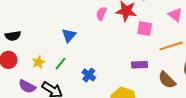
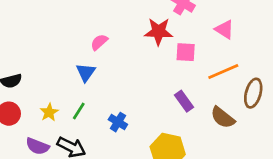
pink semicircle: (101, 14) -> (99, 42), moved, turned 32
purple rectangle: (140, 65) -> (184, 101), turned 63

